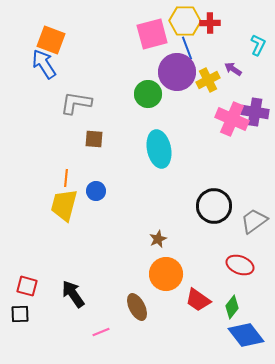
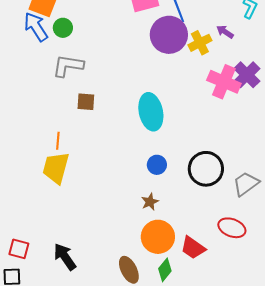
green circle: (148, 94) -> (63, 28), moved, size x0.7
purple cross: (255, 112) -> (247, 75), turned 36
blue circle: (96, 191) -> (157, 165), moved
red trapezoid: (198, 300) -> (193, 248), moved
green diamond: (232, 307) -> (165, 270), moved

